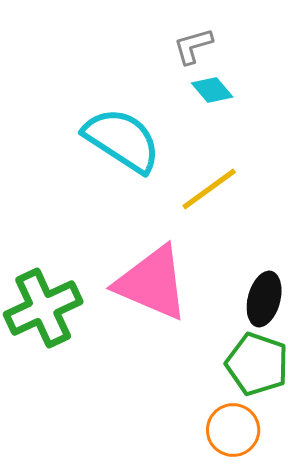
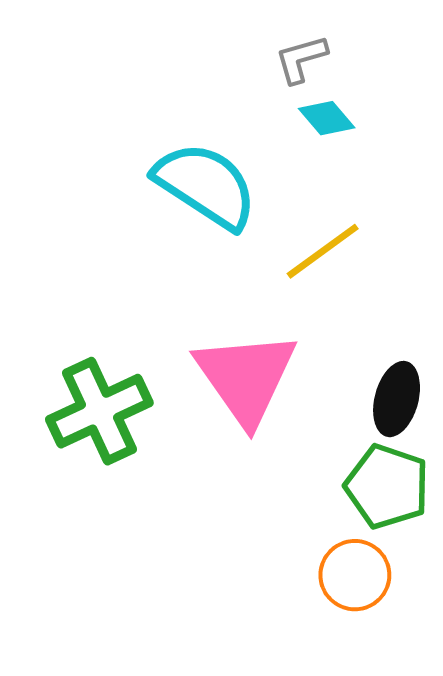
pink triangle: (152, 283) -> (246, 378), turned 32

